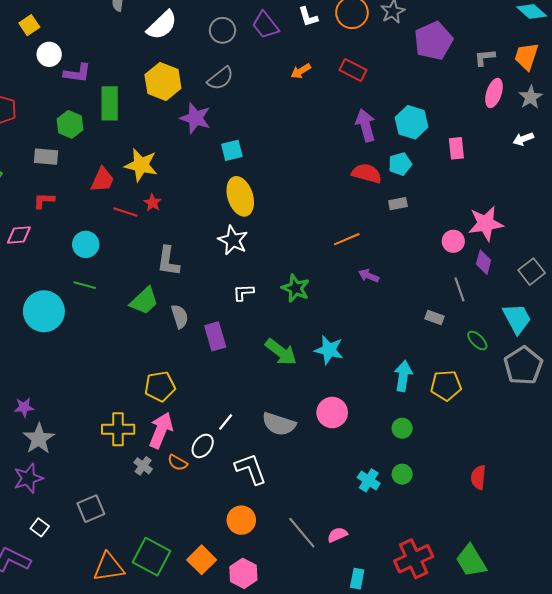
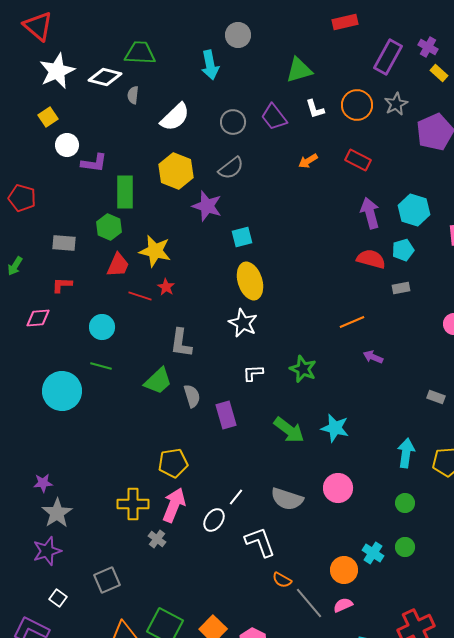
green hexagon: (70, 124) -> (109, 227), moved
orange semicircle: (178, 463) -> (282, 580), moved
orange circle: (241, 520) -> (344, 570), moved

